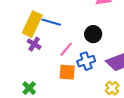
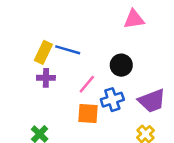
yellow rectangle: (32, 24) -> (43, 52), size x0.7
purple cross: (34, 44) -> (46, 78), turned -32

